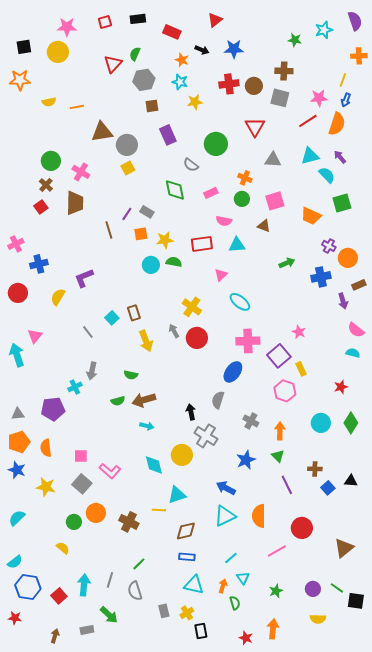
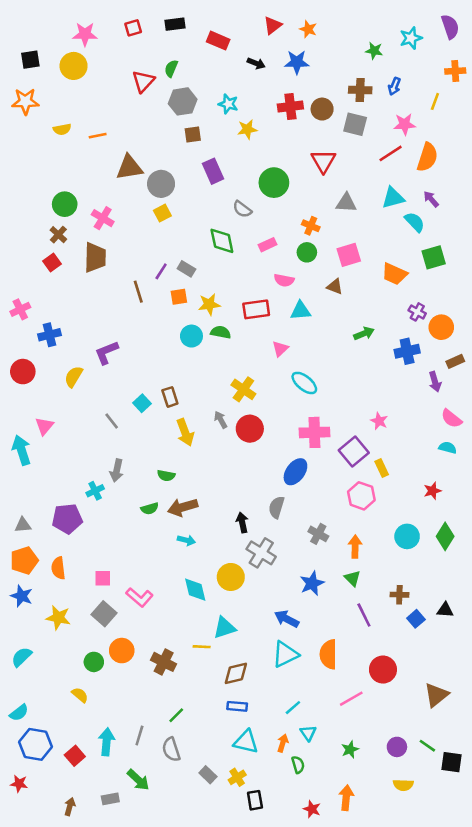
orange star: (182, 60) -> (308, 29), moved
blue arrow: (346, 100) -> (394, 86), moved
gray rectangle: (164, 611) -> (208, 775), turned -32

